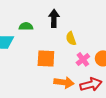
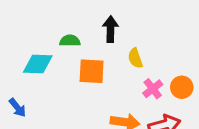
orange square: (46, 58) -> (92, 71), moved

